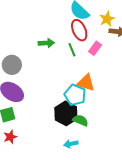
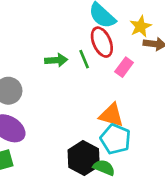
green line: (72, 50) -> (84, 59), moved
cyan pentagon: (75, 95) -> (115, 139), moved

